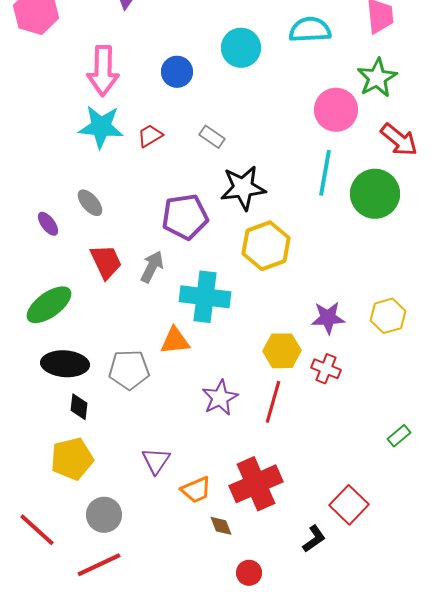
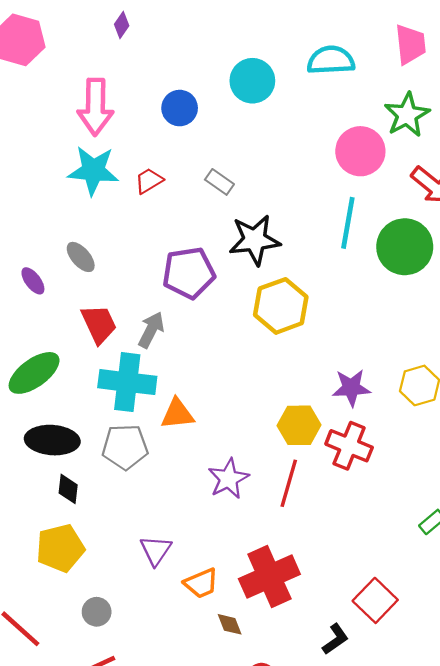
cyan cross: (205, 297) -> (127, 382), moved
red cross: (326, 369) -> (349, 446), size x1.4
gray circle: (104, 515) -> (97, 612), size x0.7

